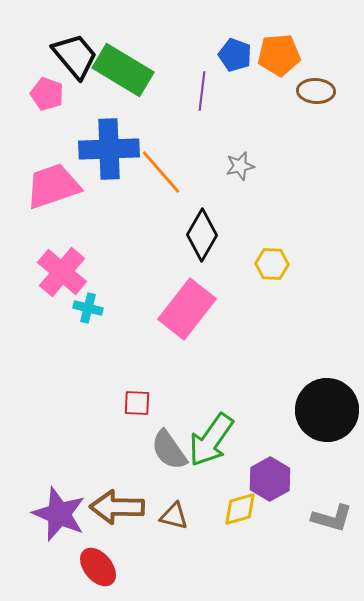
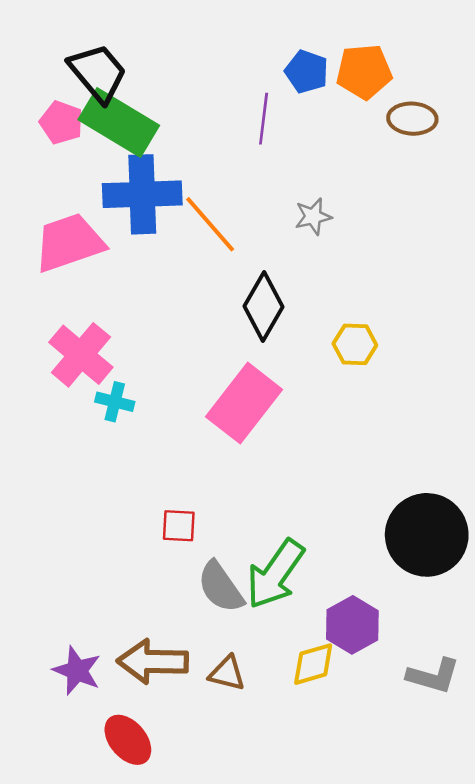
green rectangle: (123, 70) -> (119, 123), moved
purple star: (59, 514) -> (77, 671), size x0.7

